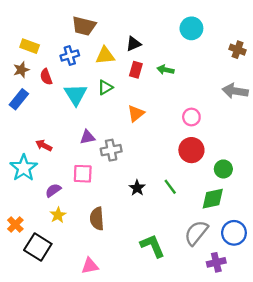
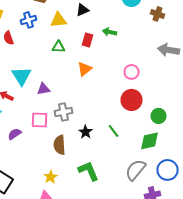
brown cross: (238, 50) -> (158, 14), moved
red rectangle: (136, 70) -> (88, 40), moved
green triangle: (105, 87) -> (58, 47), turned 32
cyan triangle: (76, 95) -> (22, 76), moved
gray cross: (111, 150) -> (64, 112), moved
yellow star: (58, 215) -> (50, 177), moved
brown semicircle: (97, 219) -> (60, 145), moved
green L-shape: (152, 246) -> (88, 171), moved

